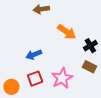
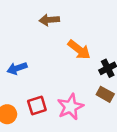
blue arrow: (34, 55) -> (17, 68), moved

